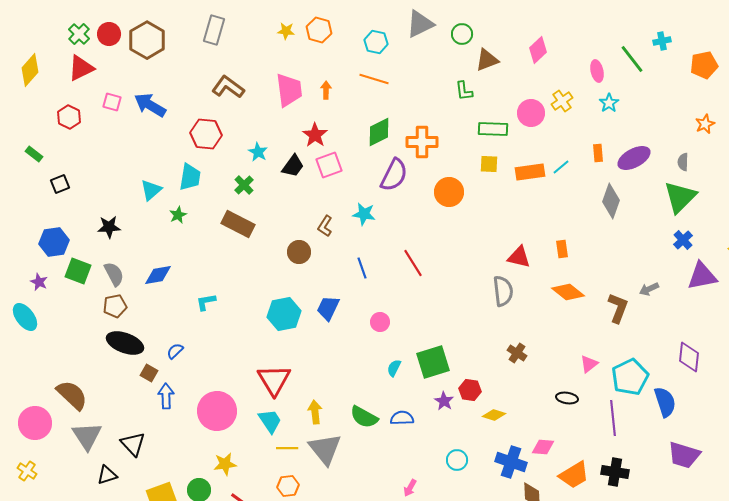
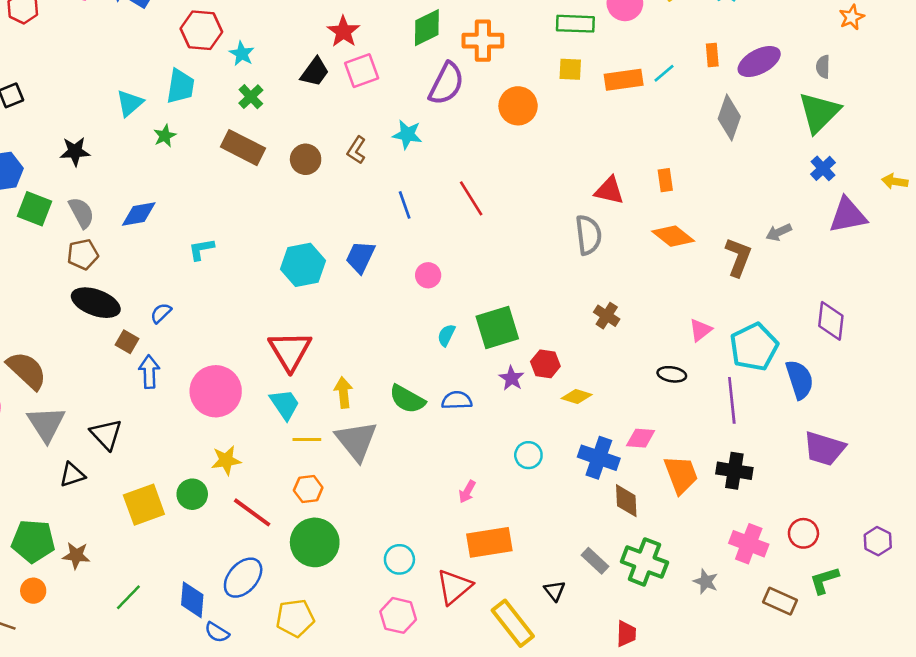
cyan star: (258, 152) -> (242, 54), moved
brown circle: (299, 252) -> (306, 159), moved
orange trapezoid: (574, 475) -> (681, 475), turned -80

